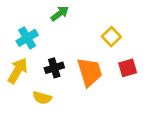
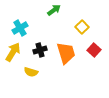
green arrow: (60, 14) -> (54, 10), moved
red square: (128, 68) -> (94, 50), turned -32

